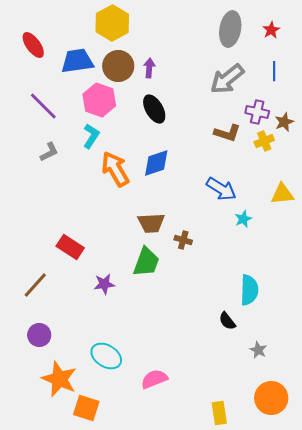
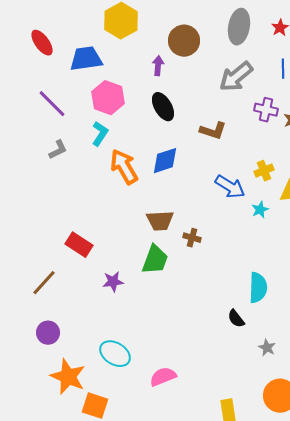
brown circle: (118, 66) -> (184, 41), moved
brown L-shape: (227, 133) -> (213, 131), moved
yellow cross: (264, 141) -> (264, 171), moved
cyan star: (243, 219) -> (260, 210), moved

